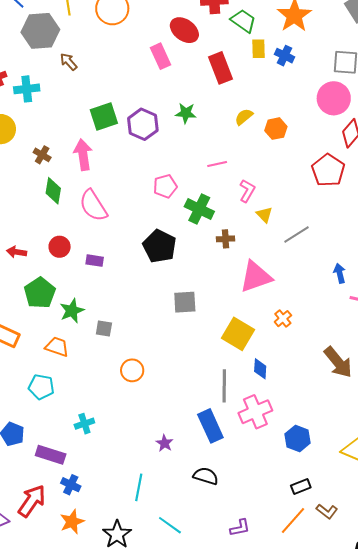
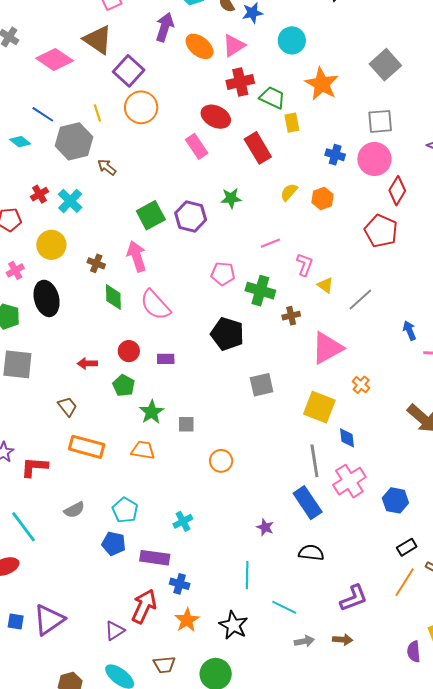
blue cross: (285, 56) -> (335, 155), moved
cyan cross: (27, 89) -> (70, 201), turned -30
pink pentagon: (165, 186) -> (223, 274), turned 30
green pentagon: (40, 293) -> (124, 385), moved, size x0.7
cyan pentagon: (41, 387) -> (125, 510), moved, turned 30
purple L-shape: (240, 528) -> (354, 598), size x1.4

